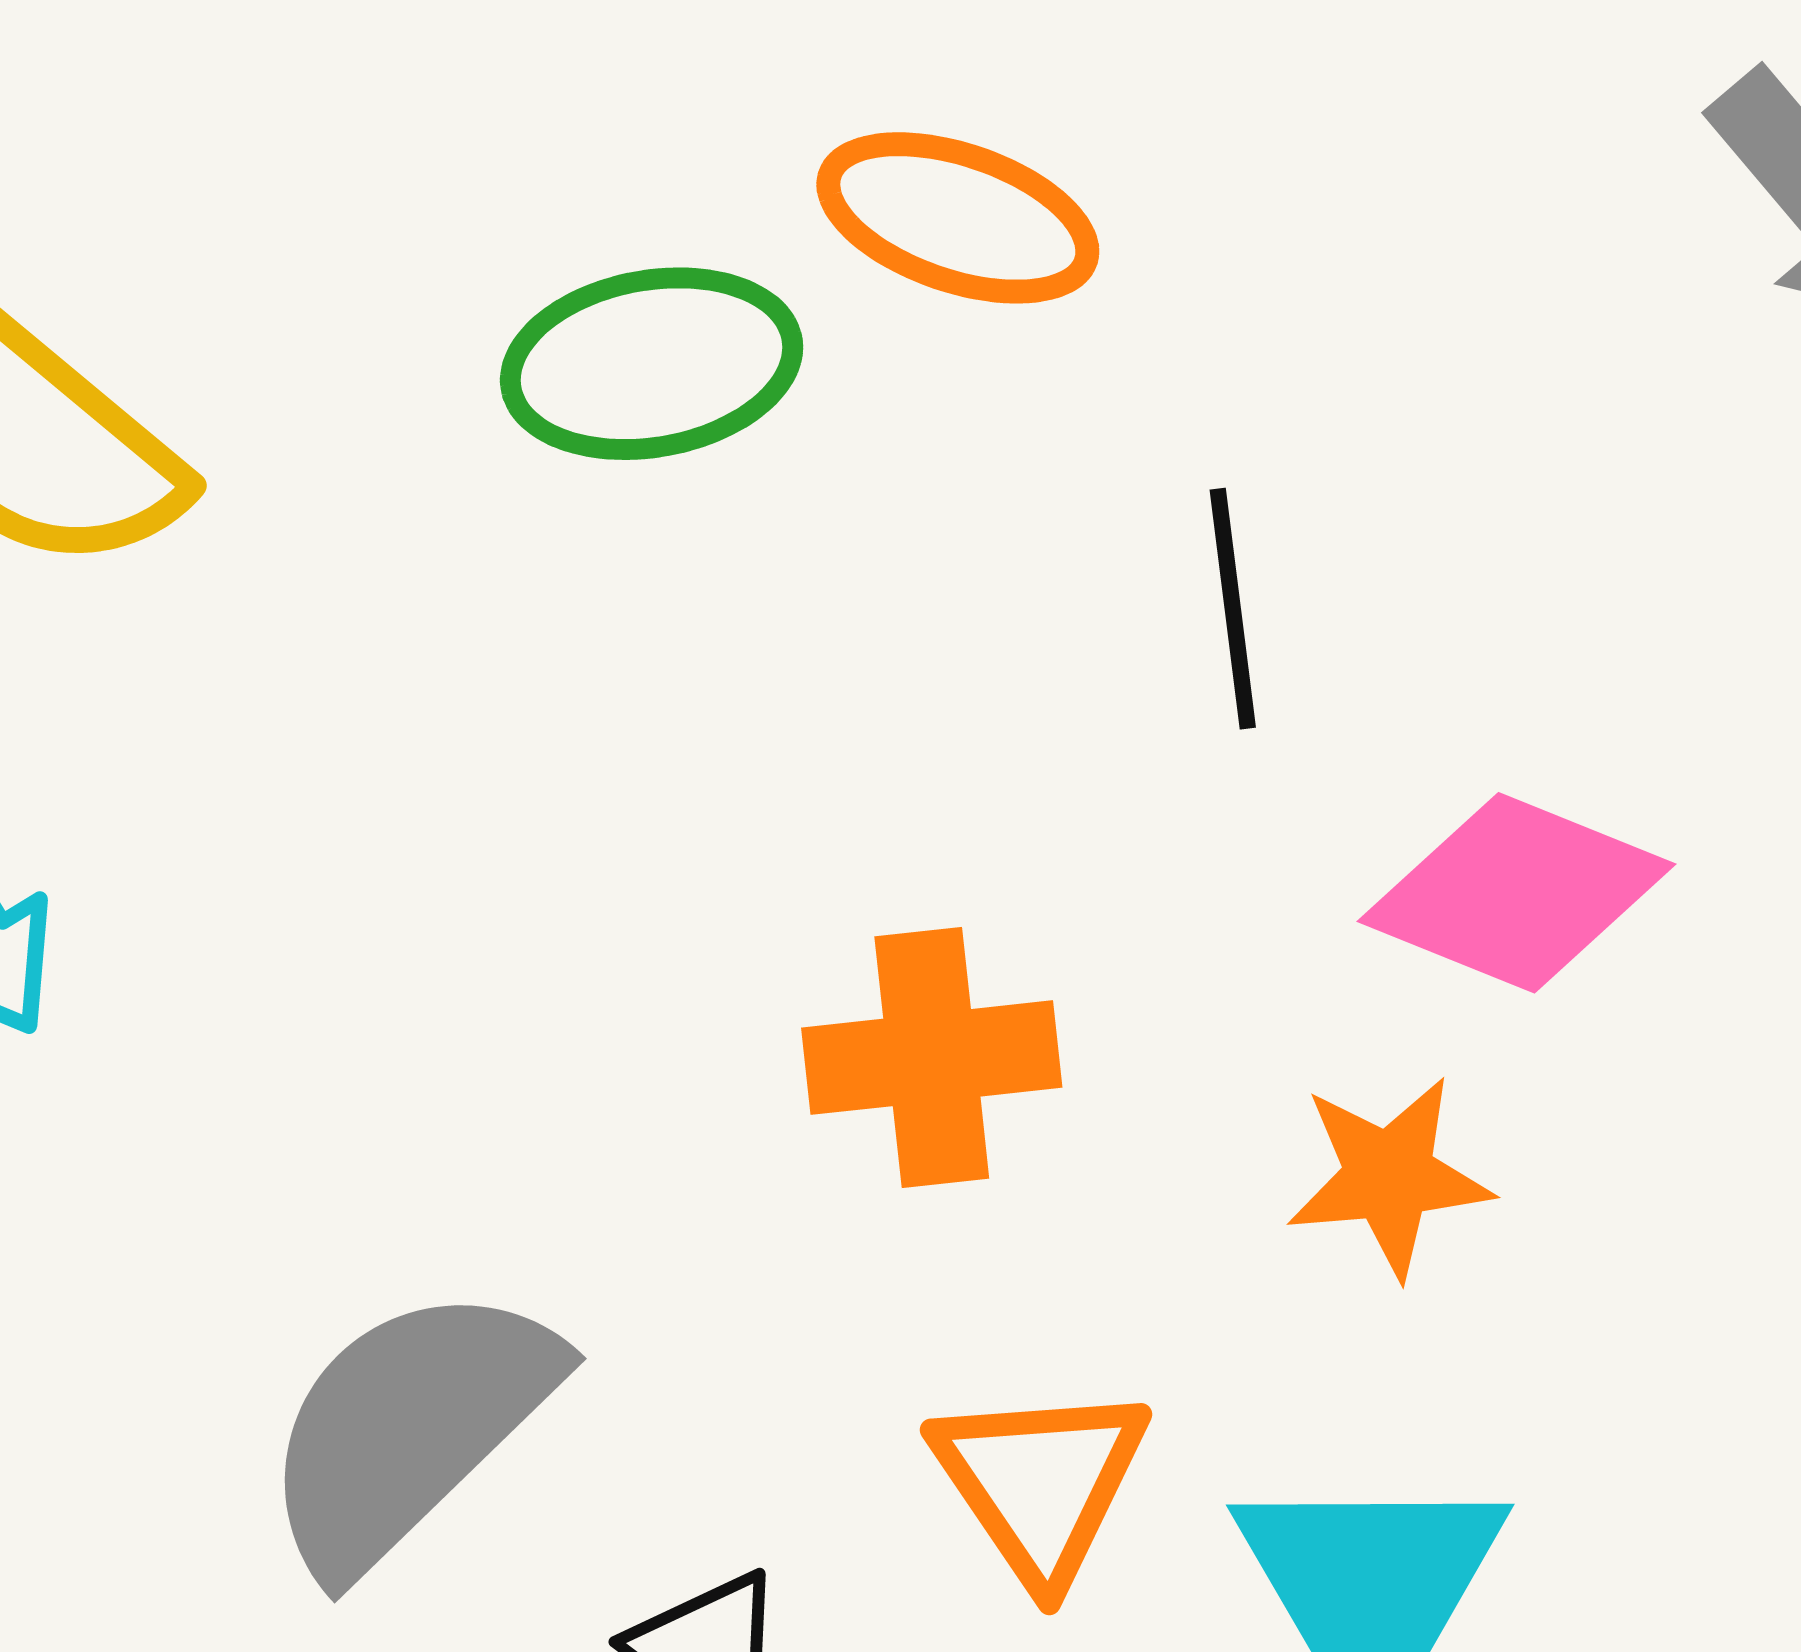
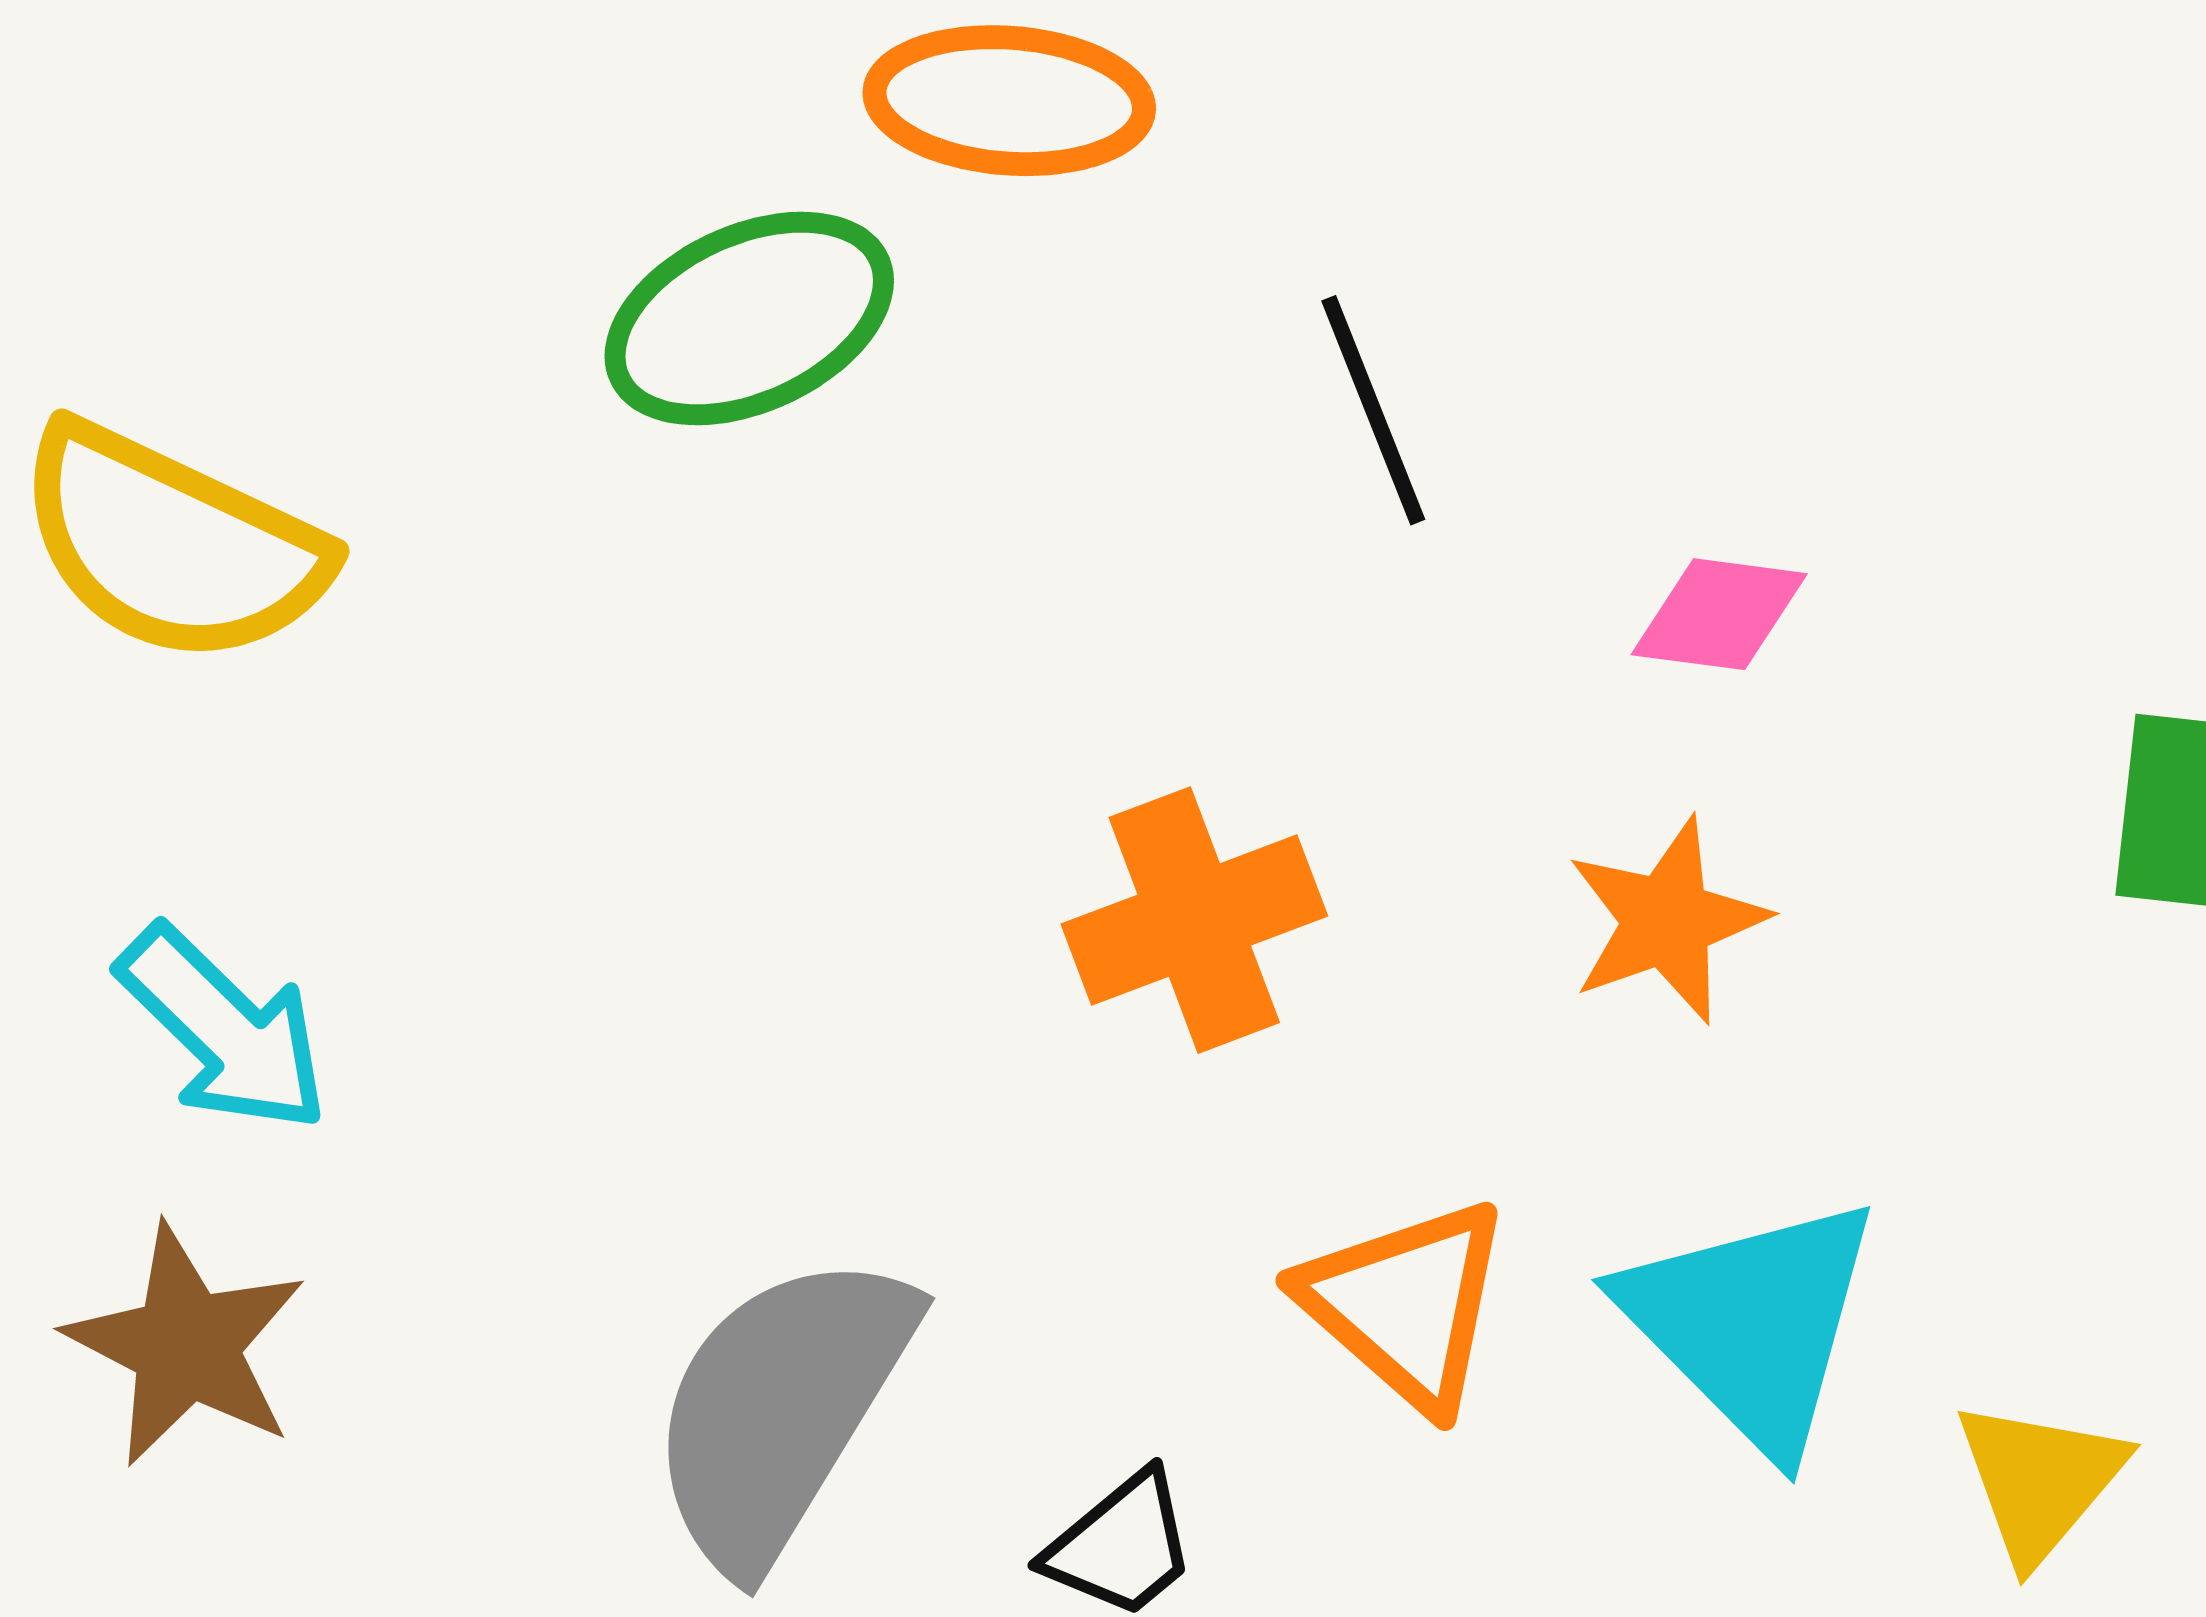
pink diamond: (1516, 893) -> (1719, 614), size x0.6

